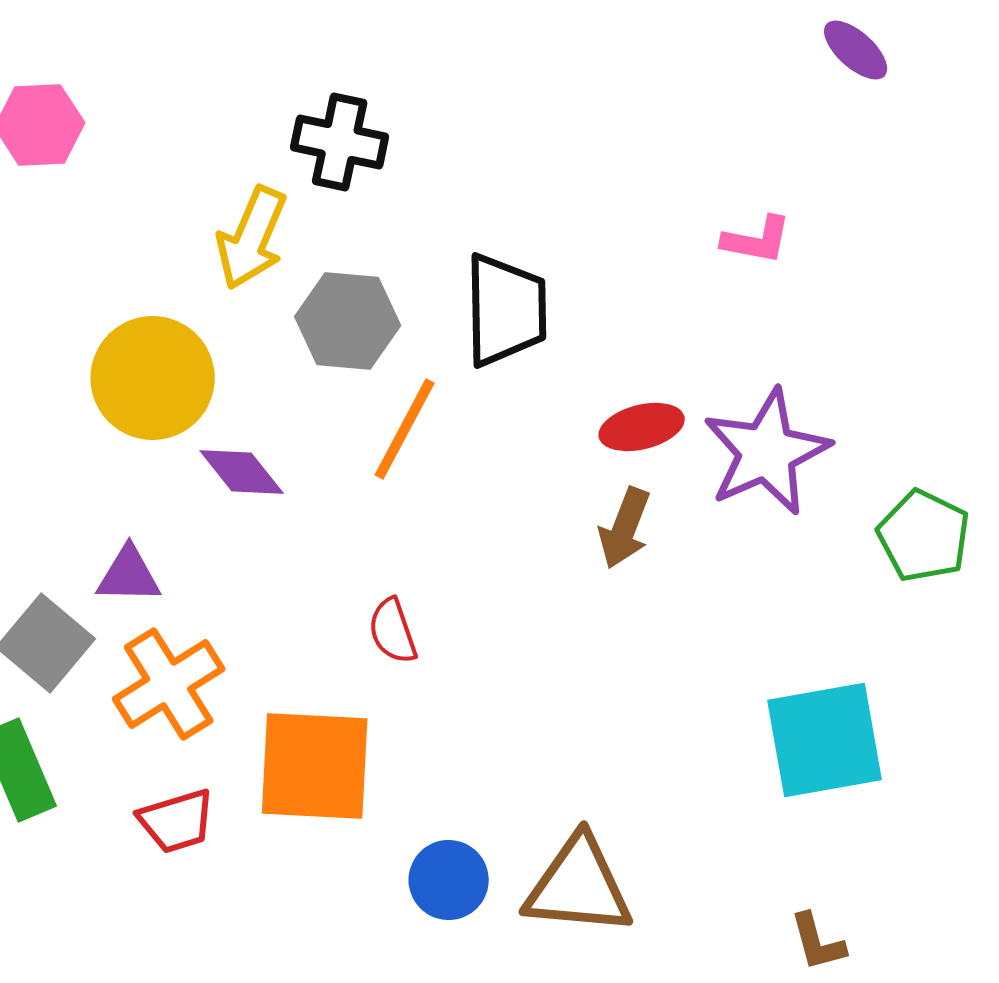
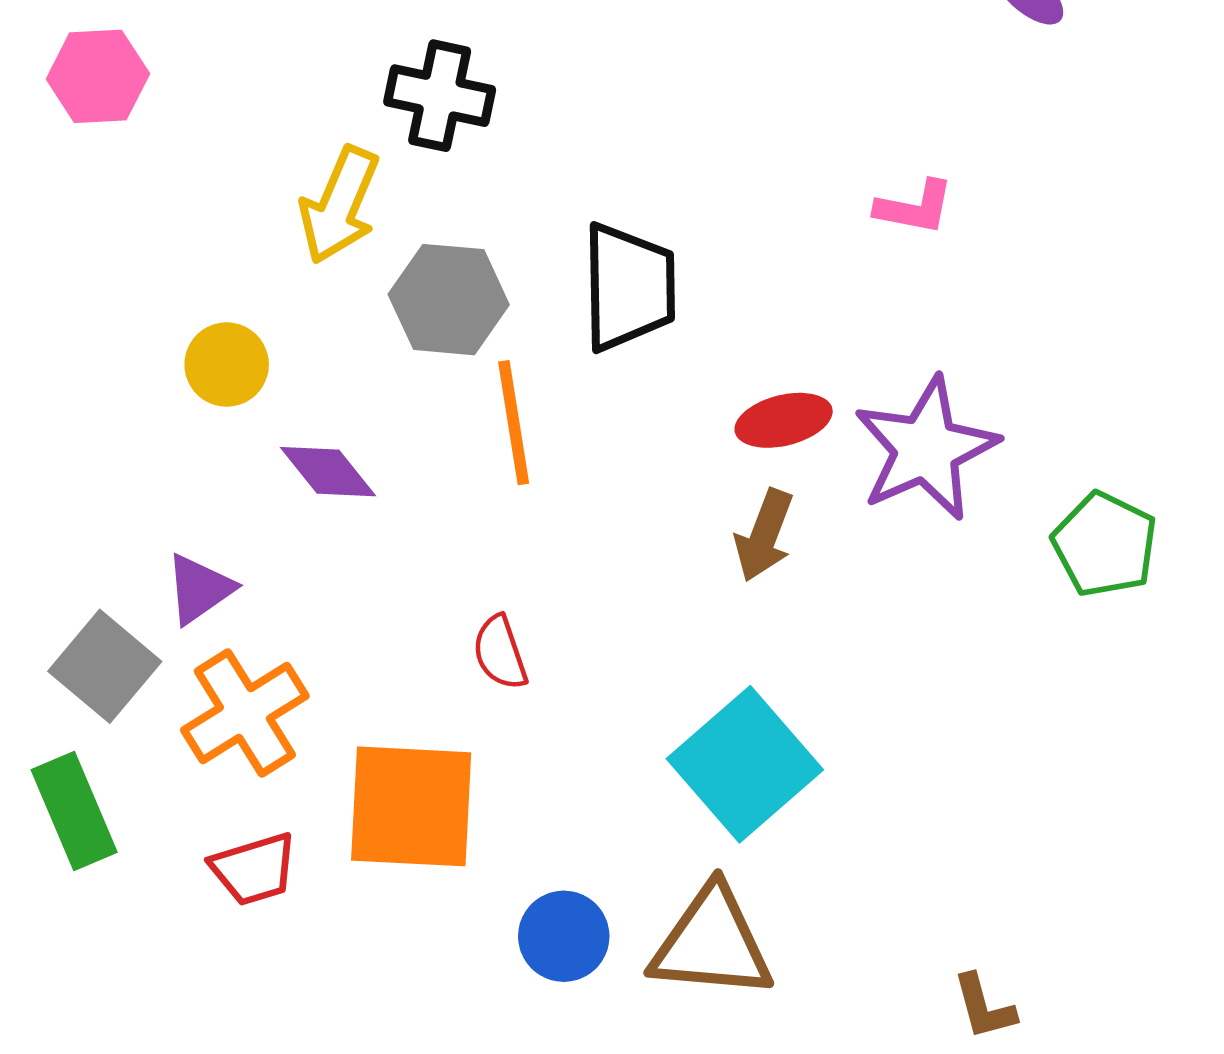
yellow circle: (153, 378) -> (227, 365), size x0.6
orange line: (405, 429) -> (514, 423), turned -37
purple triangle: (129, 575) -> (199, 589), turned -36
cyan square: (825, 740) -> (745, 764), moved, turned -31

